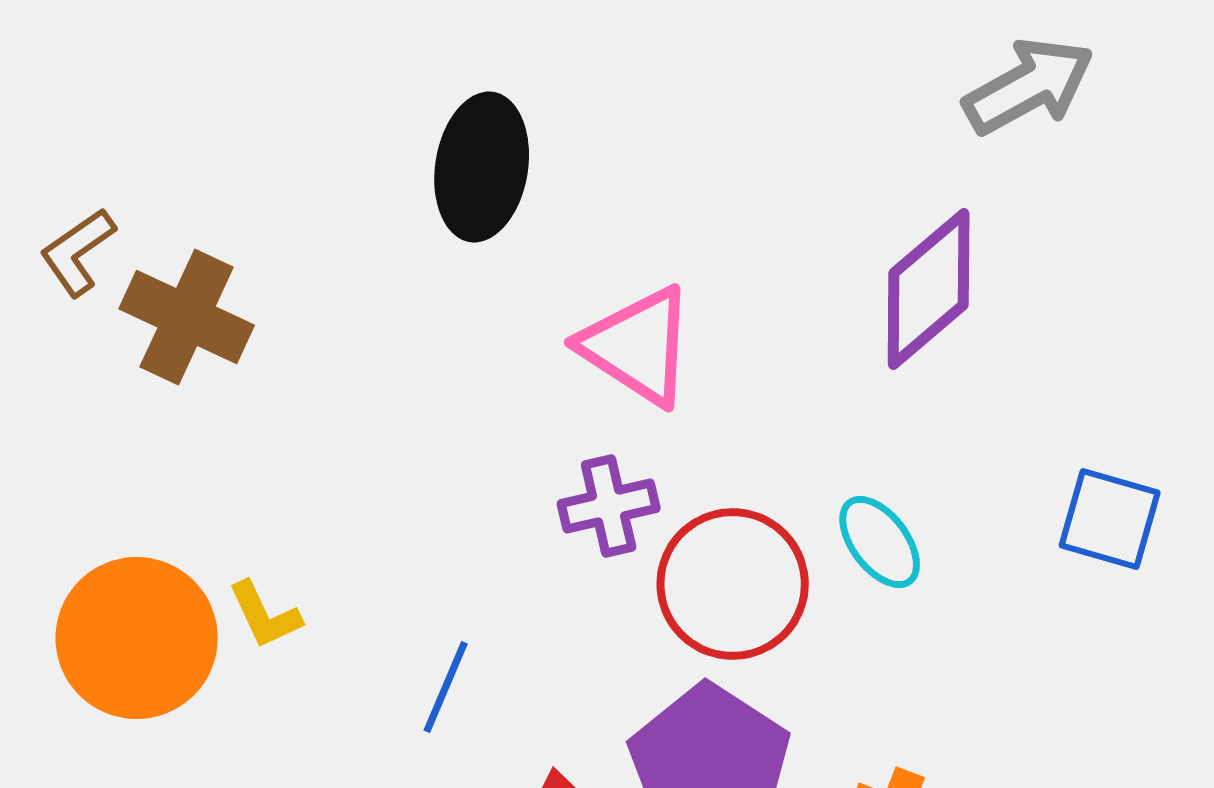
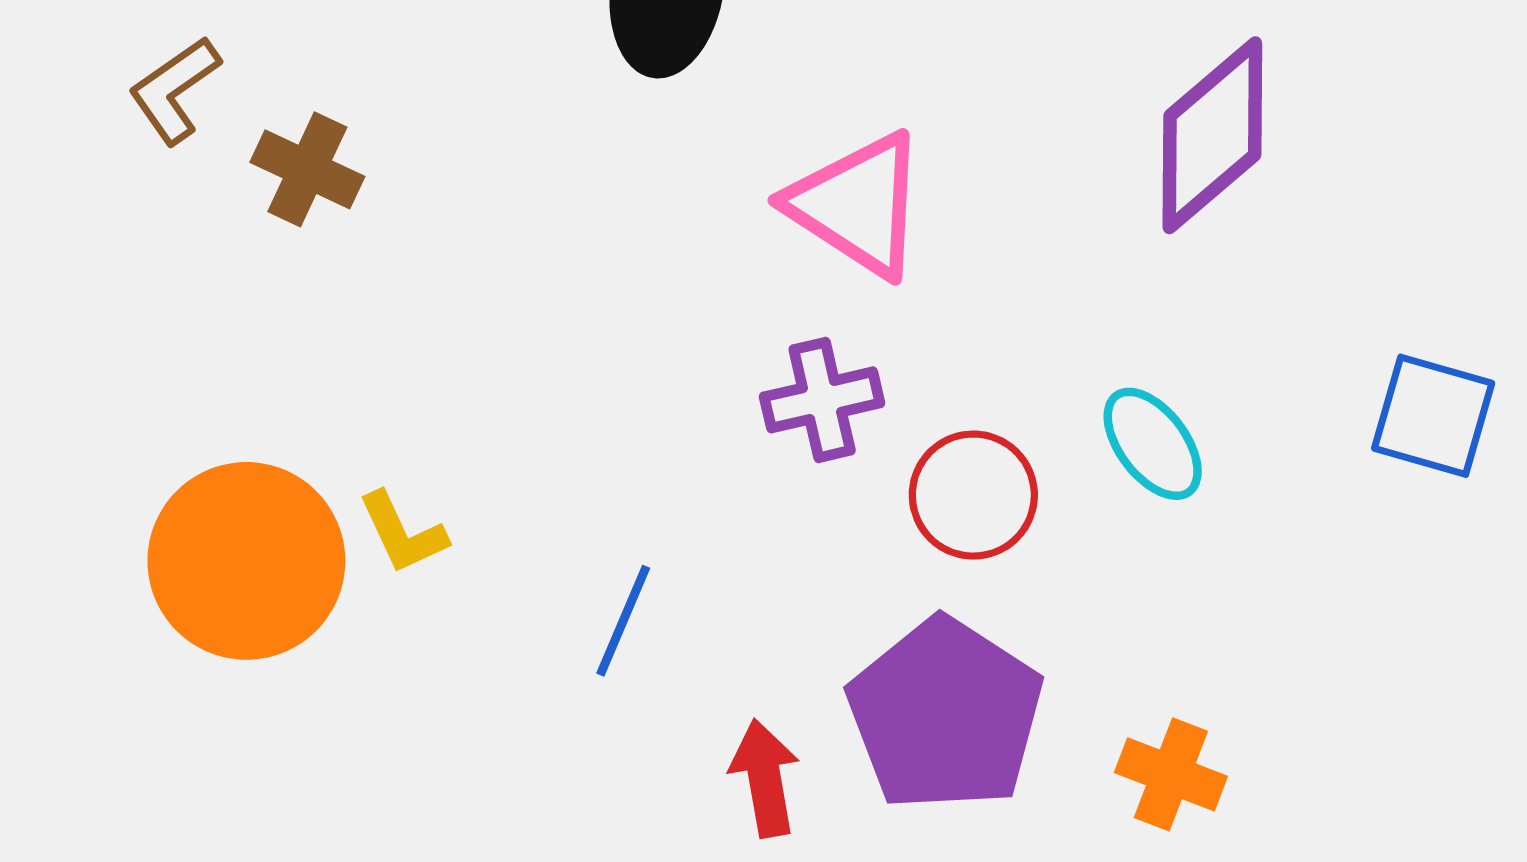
brown cross: (187, 317) -> (307, 169), size x0.7
red circle: (733, 584) -> (973, 495), size x0.7

